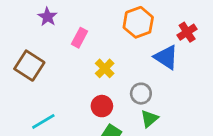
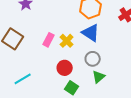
pink rectangle: (80, 38) -> (49, 40), moved
blue triangle: (166, 57) -> (91, 33), moved

